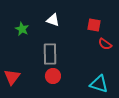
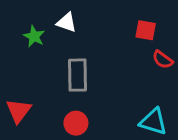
white triangle: (53, 20) -> (67, 22), moved
red circle: (53, 76) -> (76, 123), moved

